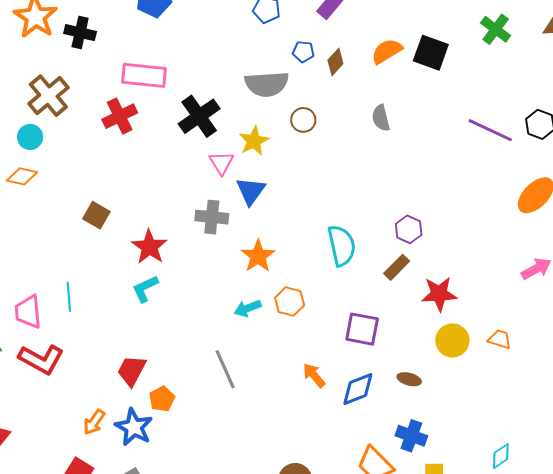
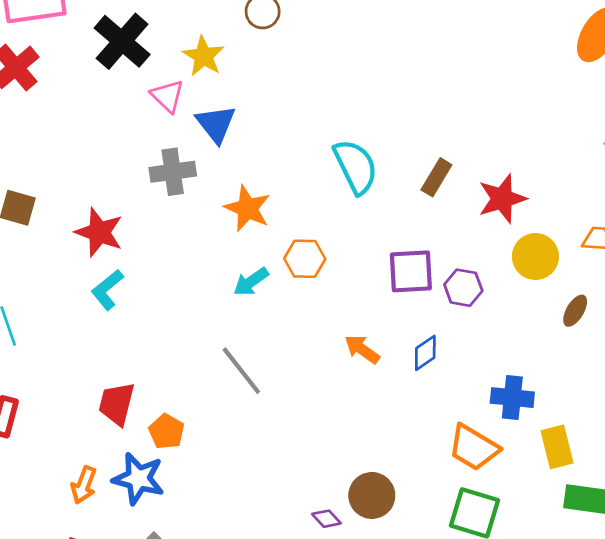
purple hexagon: (409, 229) -> (463, 288), moved
brown ellipse: (409, 379) -> (575, 311), moved, turned -60
blue diamond: (358, 389) -> (425, 353), size x0.7

